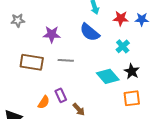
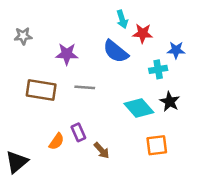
red star: (121, 18) -> (143, 33), moved
blue star: (142, 19) -> (176, 50), moved
cyan cross: (123, 46) -> (158, 69), turned 32
orange square: (132, 98) -> (157, 145), moved

